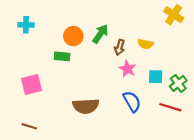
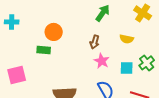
green arrow: (100, 34) -> (103, 13), moved
yellow semicircle: (146, 44) -> (127, 39), moved
green cross: (178, 83) -> (147, 63), moved

